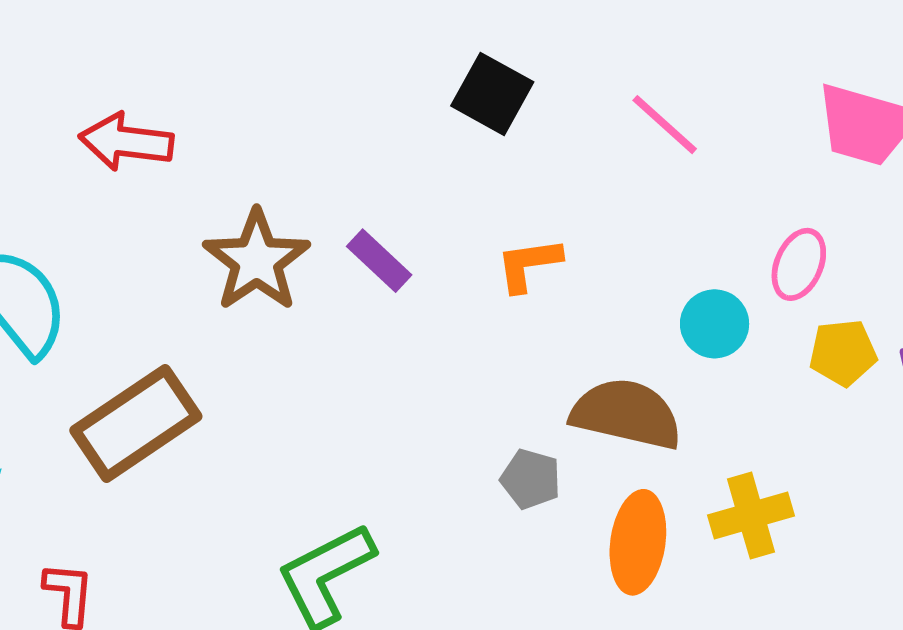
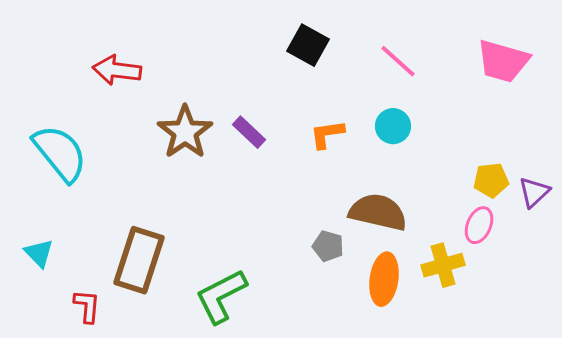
pink ellipse: (799, 264) -> (479, 225), moved
cyan circle: (715, 324) -> (393, 126), moved
brown rectangle: (136, 423) -> (139, 260), moved, turned -38

